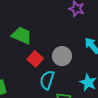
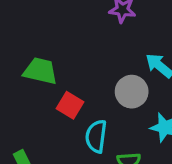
gray circle: (62, 56) -> (132, 92), moved

